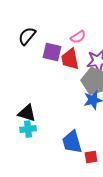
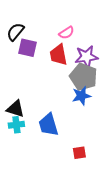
purple square: (52, 52) -> (27, 48), moved
blue trapezoid: (72, 142) -> (48, 125), moved

